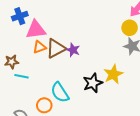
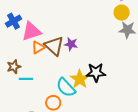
brown triangle: (56, 49) -> (54, 46), turned -40
yellow star: (113, 74) -> (80, 79), moved
black star: (93, 83) -> (96, 72), turned 30

